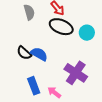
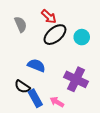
black ellipse: (61, 27) -> (55, 35), turned -55
black semicircle: (24, 53) -> (22, 87), moved

